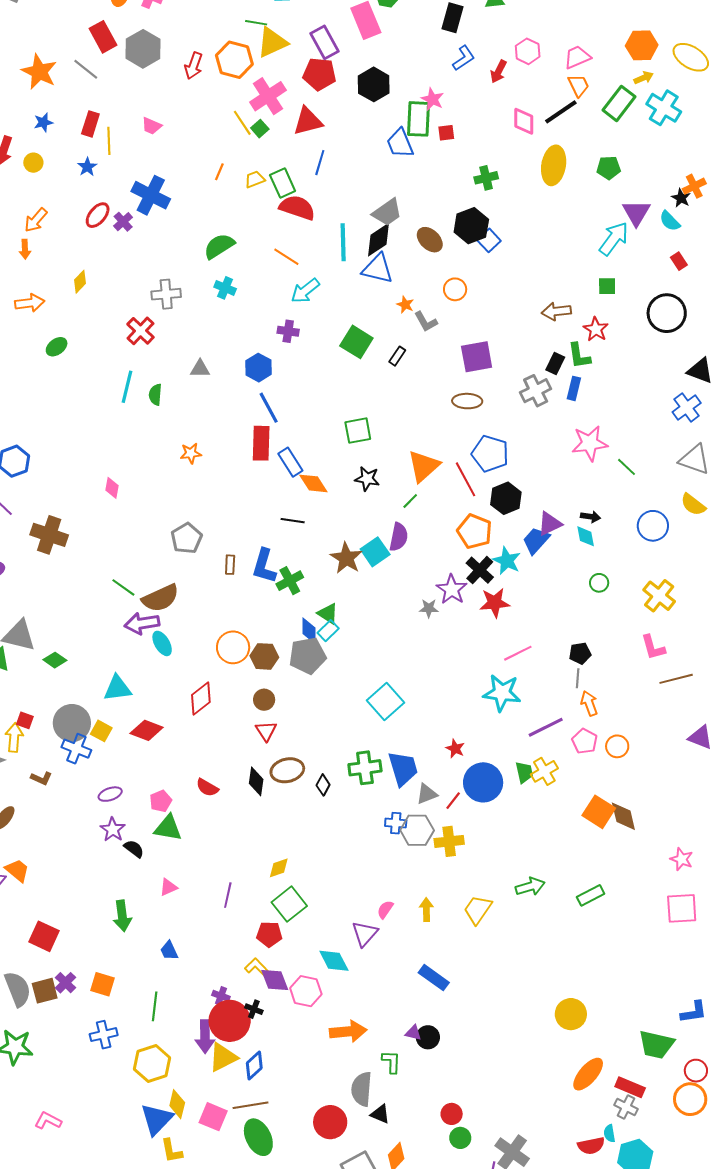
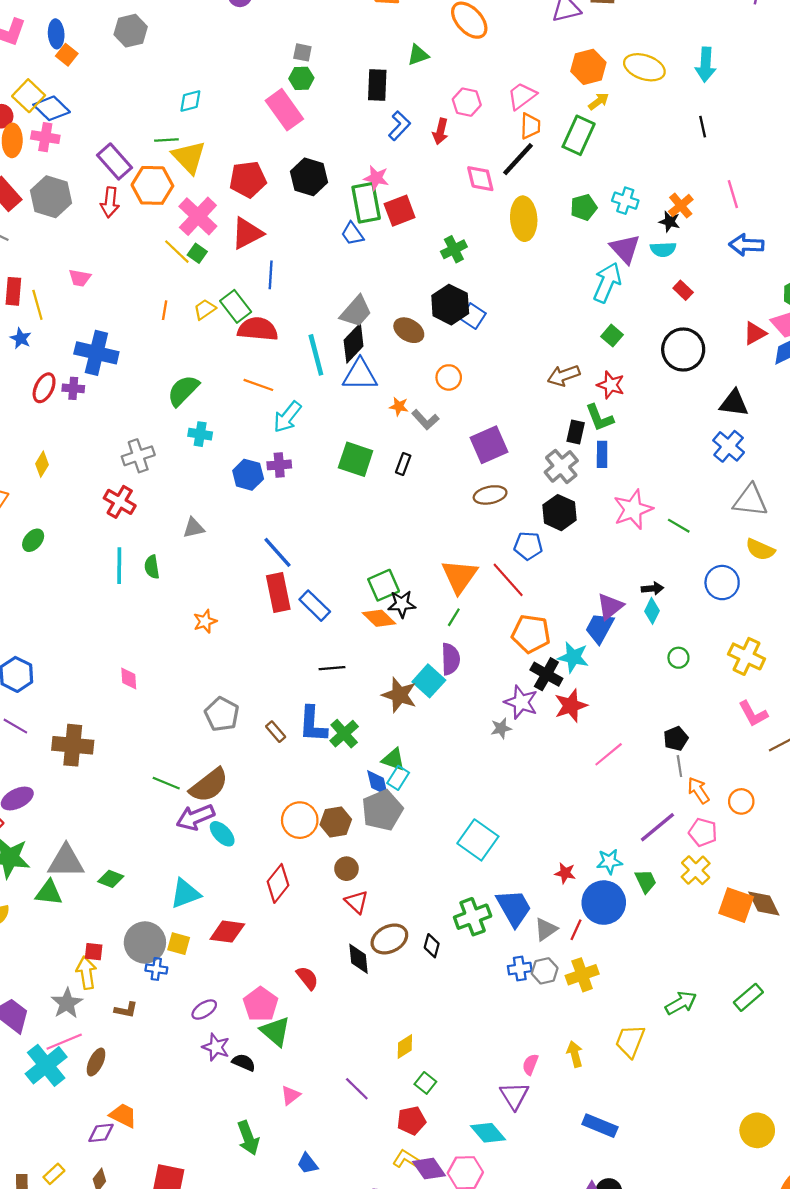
yellow triangle: (272, 42) -> (189, 157), turned -36
purple rectangle: (325, 42) -> (115, 161), moved
orange trapezoid: (579, 85) -> (530, 126), turned 40
cyan cross: (664, 108) -> (625, 201), moved, size x0.7
red square: (446, 133) -> (400, 211), size x1.6
blue trapezoid: (400, 143) -> (352, 234), size x0.7
cyan semicircle: (670, 221) -> (663, 249), turned -35
purple cross: (123, 222) -> (73, 388), turned -30
green square: (607, 286) -> (612, 336), turned -36
blue hexagon: (258, 368) -> (248, 475), moved
green square: (358, 431) -> (384, 585), moved
blue pentagon: (490, 454) -> (528, 546), size x0.7
orange diamond: (313, 483) -> (379, 618), moved
black hexagon: (506, 498) -> (560, 513), moved
cyan diamond: (586, 536) -> (652, 611), turned 50
brown rectangle: (230, 565) -> (276, 732), turned -30
cyan star: (502, 693) -> (609, 862), moved, size x0.6
orange circle: (617, 746) -> (741, 801), moved
blue cross: (76, 749) -> (156, 969), size x0.7
yellow cross: (544, 771) -> (696, 870), moved
red semicircle: (207, 788) -> (307, 978), turned -145
pink pentagon: (161, 801) -> (261, 1004), size x1.4
green triangle: (168, 828) -> (275, 1031), turned 44
gray hexagon: (417, 830) -> (545, 971), size x0.7
purple line: (228, 895) -> (357, 1089), turned -45
green square: (289, 904) -> (425, 1083), size x0.6

